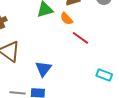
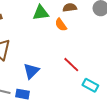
red line: (80, 38) -> (71, 65), moved

